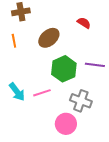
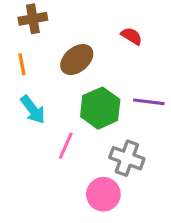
cyan arrow: (17, 92) -> (33, 110), moved
pink line: (42, 93) -> (66, 146), turned -48

